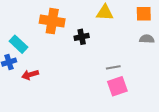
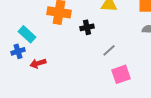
gray line: (113, 67) -> (109, 50), moved, turned -32

